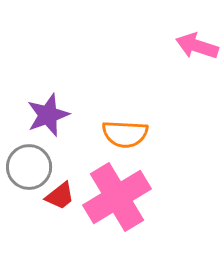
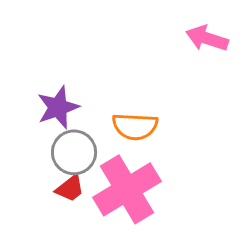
gray circle: (29, 167) -> (74, 152), moved

